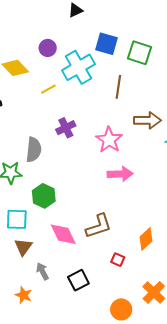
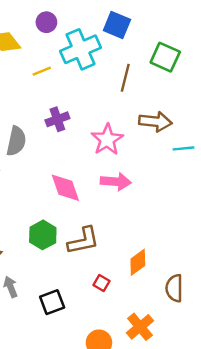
green square: (139, 53) -> (165, 57), moved
green hexagon: (44, 196) -> (43, 235), moved
pink diamond: (63, 234) -> (65, 188), moved

